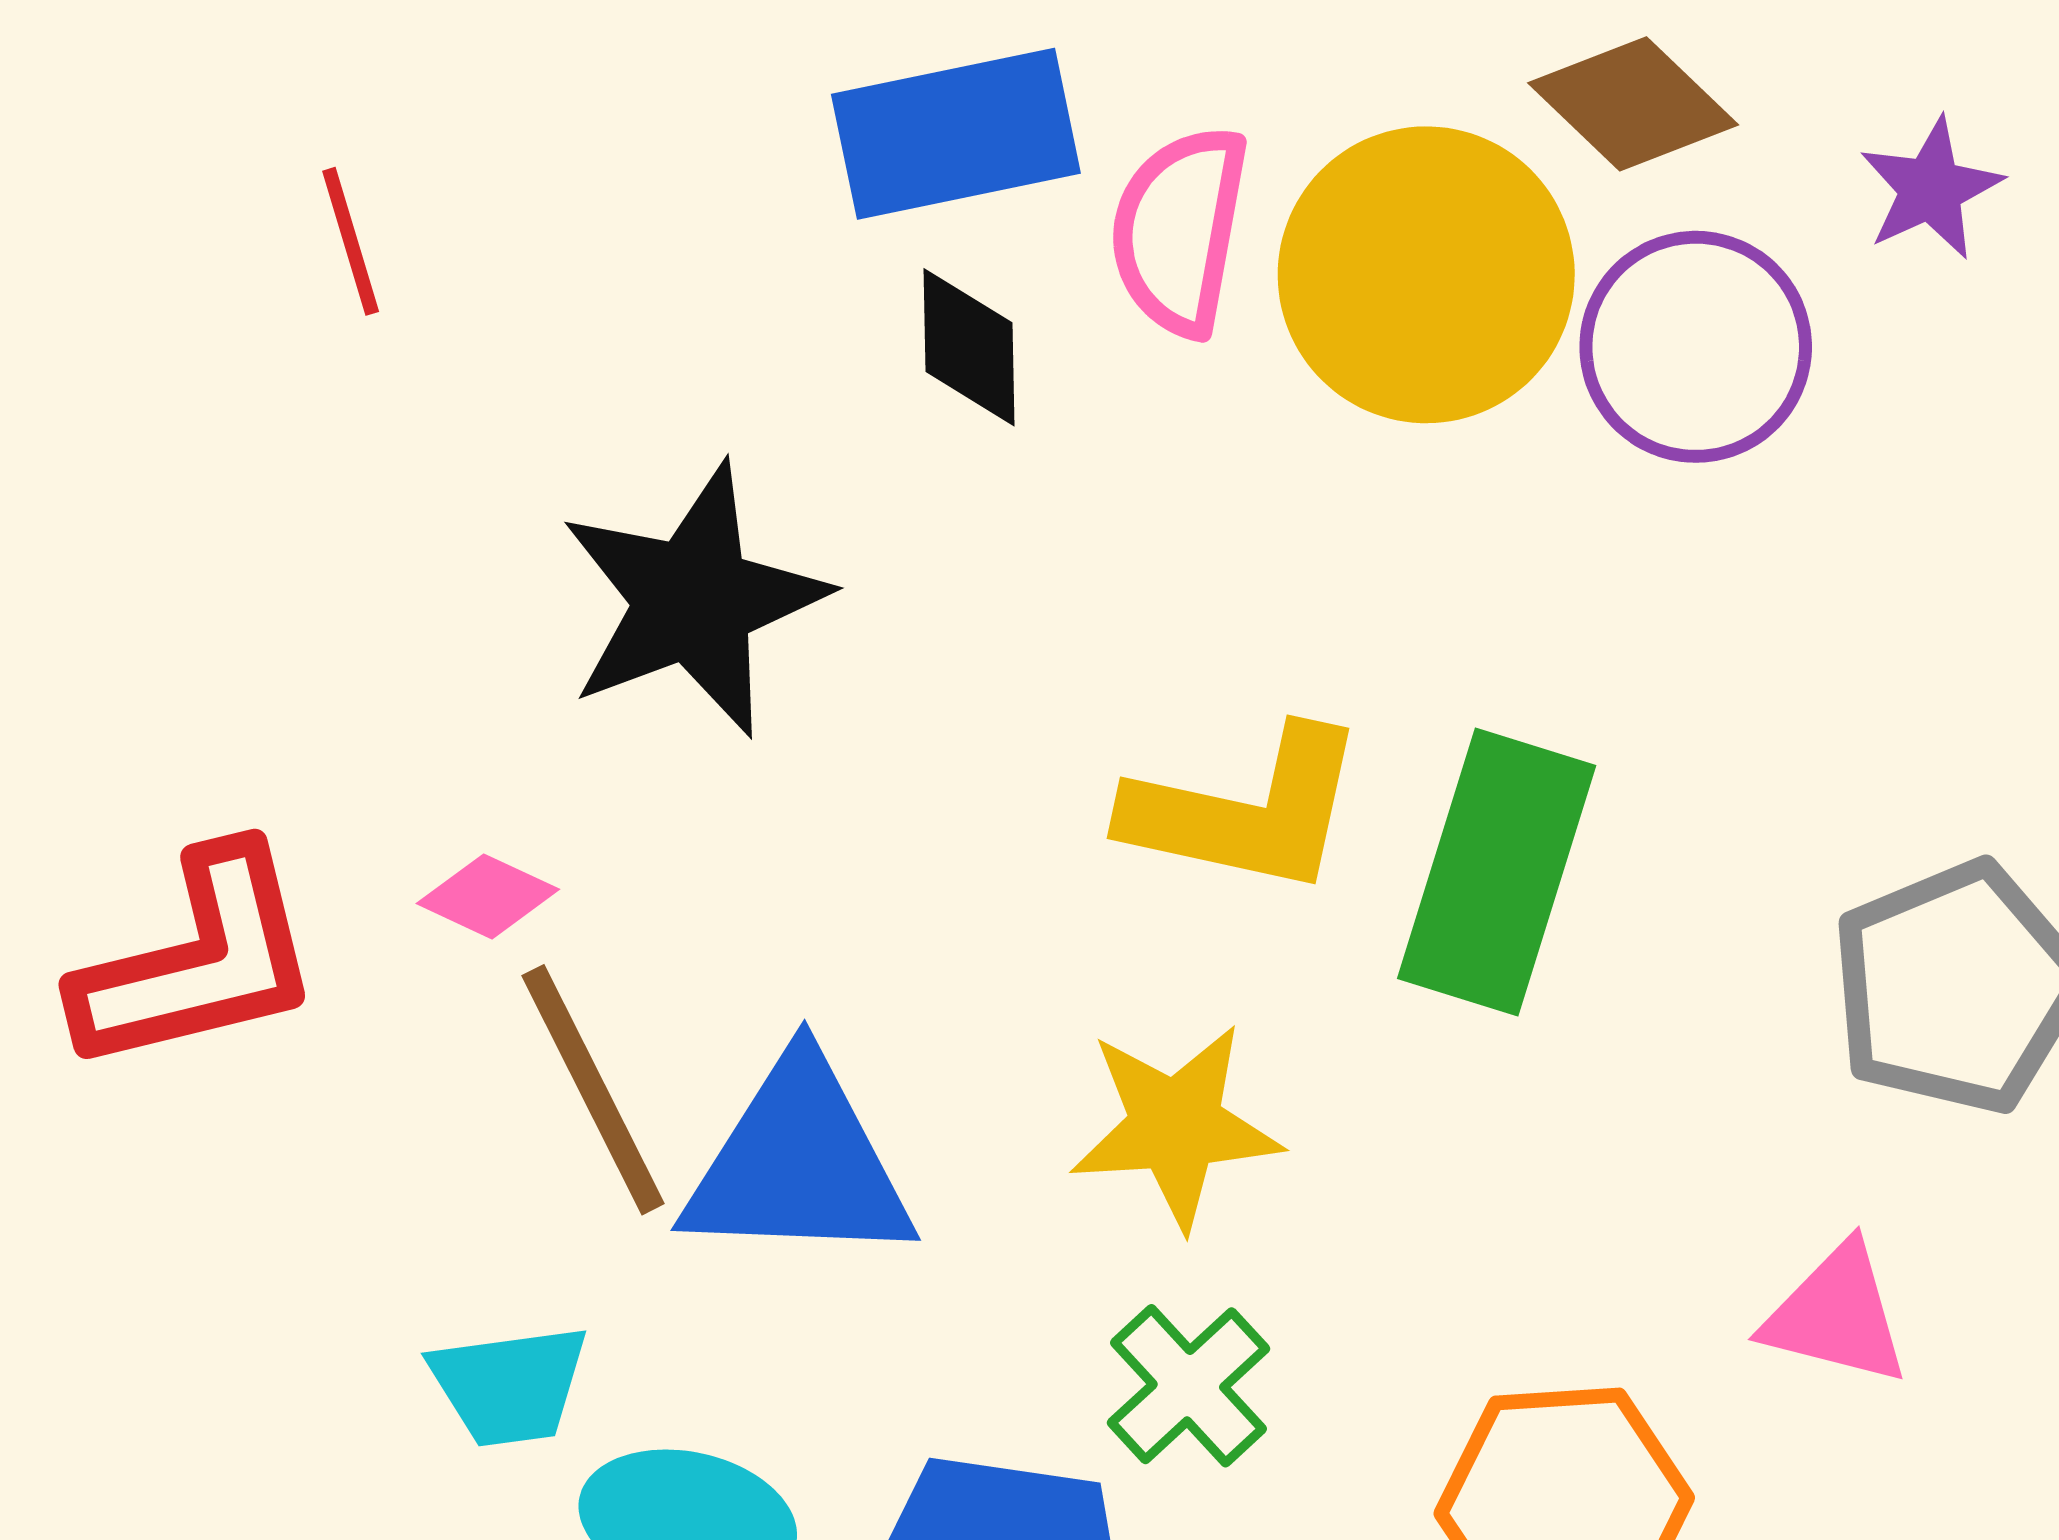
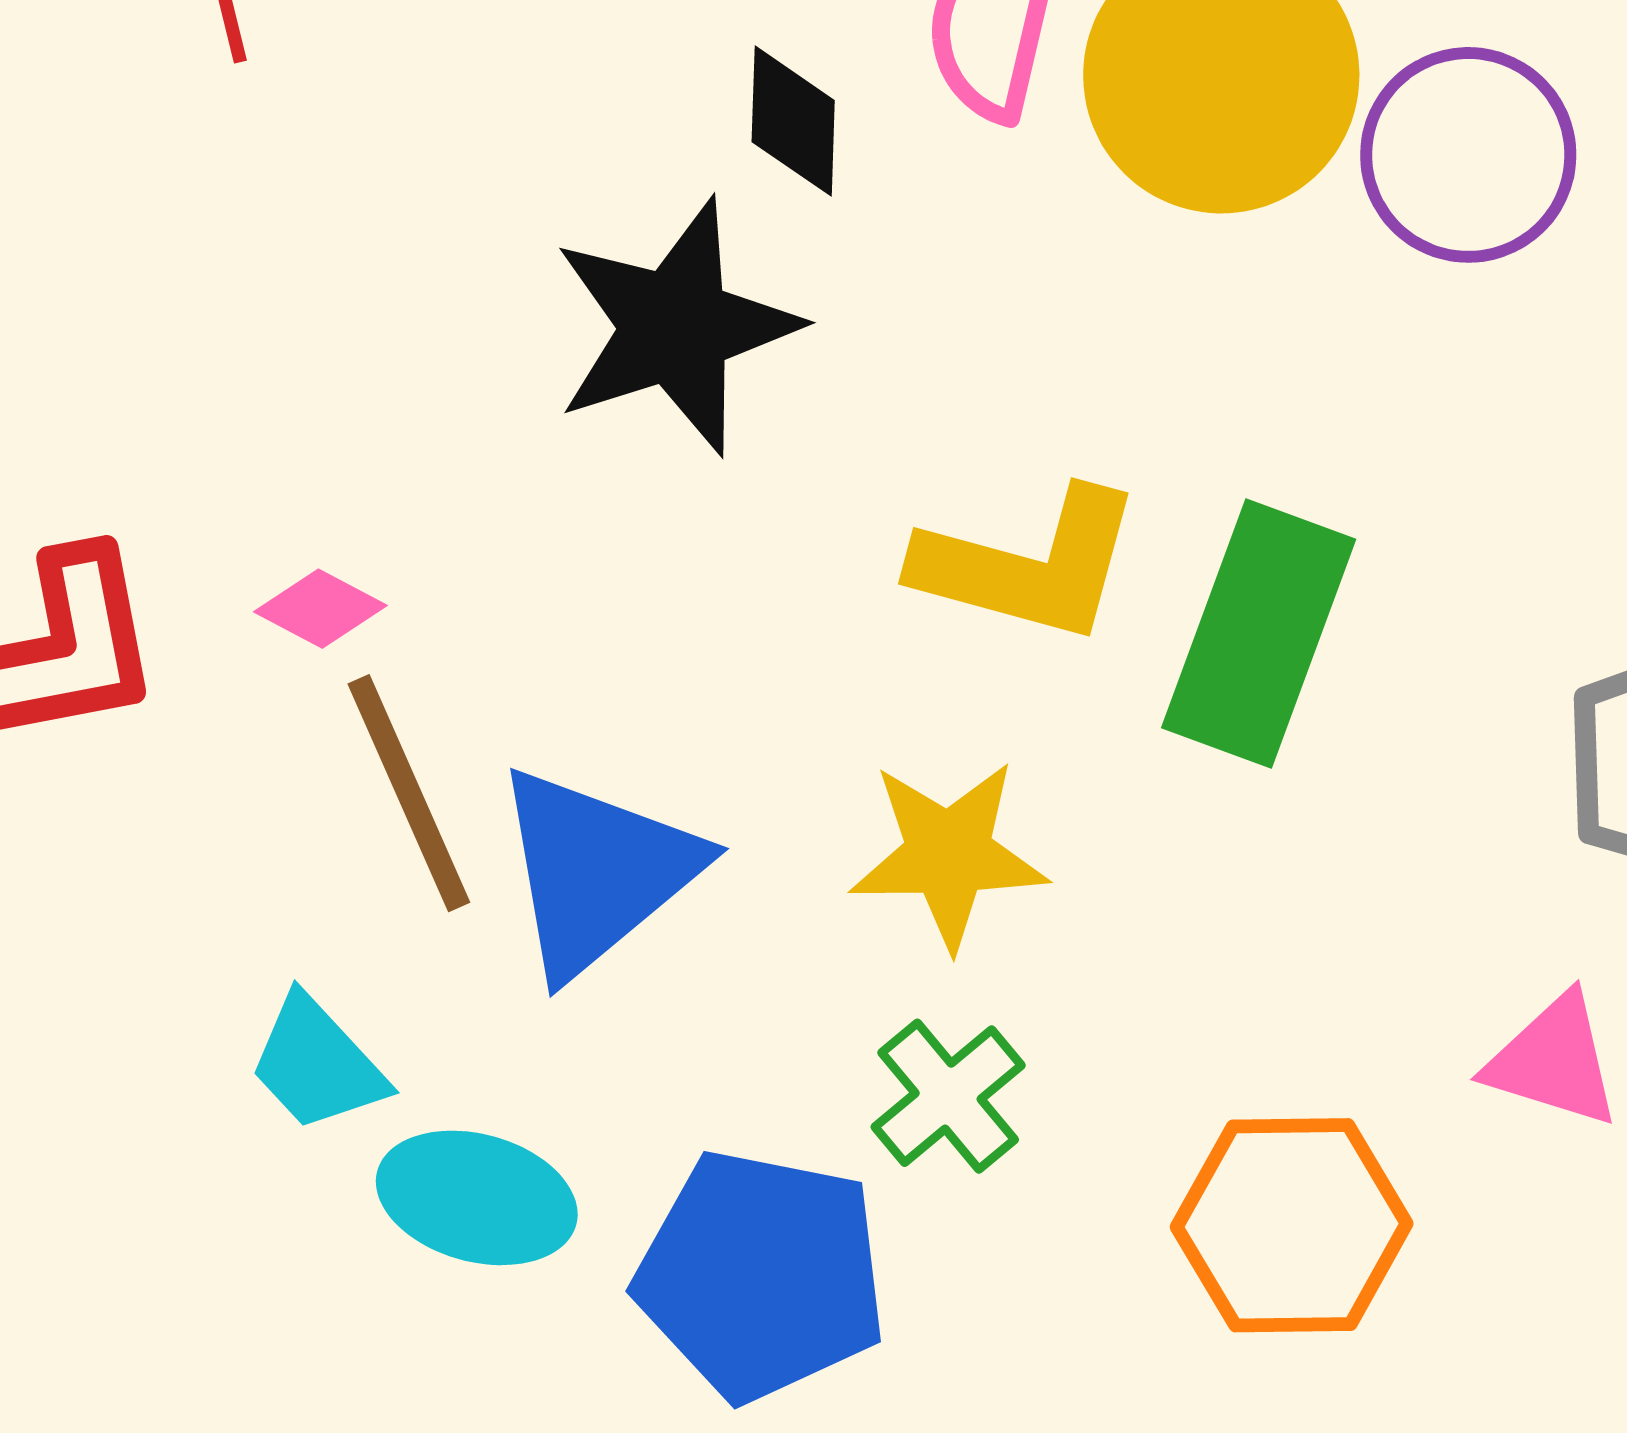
black star: (693, 600) -> (675, 327), moved
blue triangle: (799, 1163) -> (597, 871), turned -45
cyan trapezoid: (509, 1385) -> (317, 1064), turned 52

